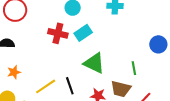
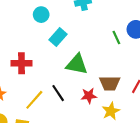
red cross: (58, 33) -> (21, 63), moved
green line: (134, 68) -> (116, 38), moved

